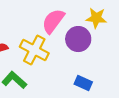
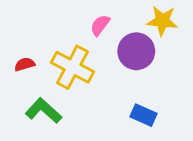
pink semicircle: (53, 21) -> (100, 25), size x0.6

